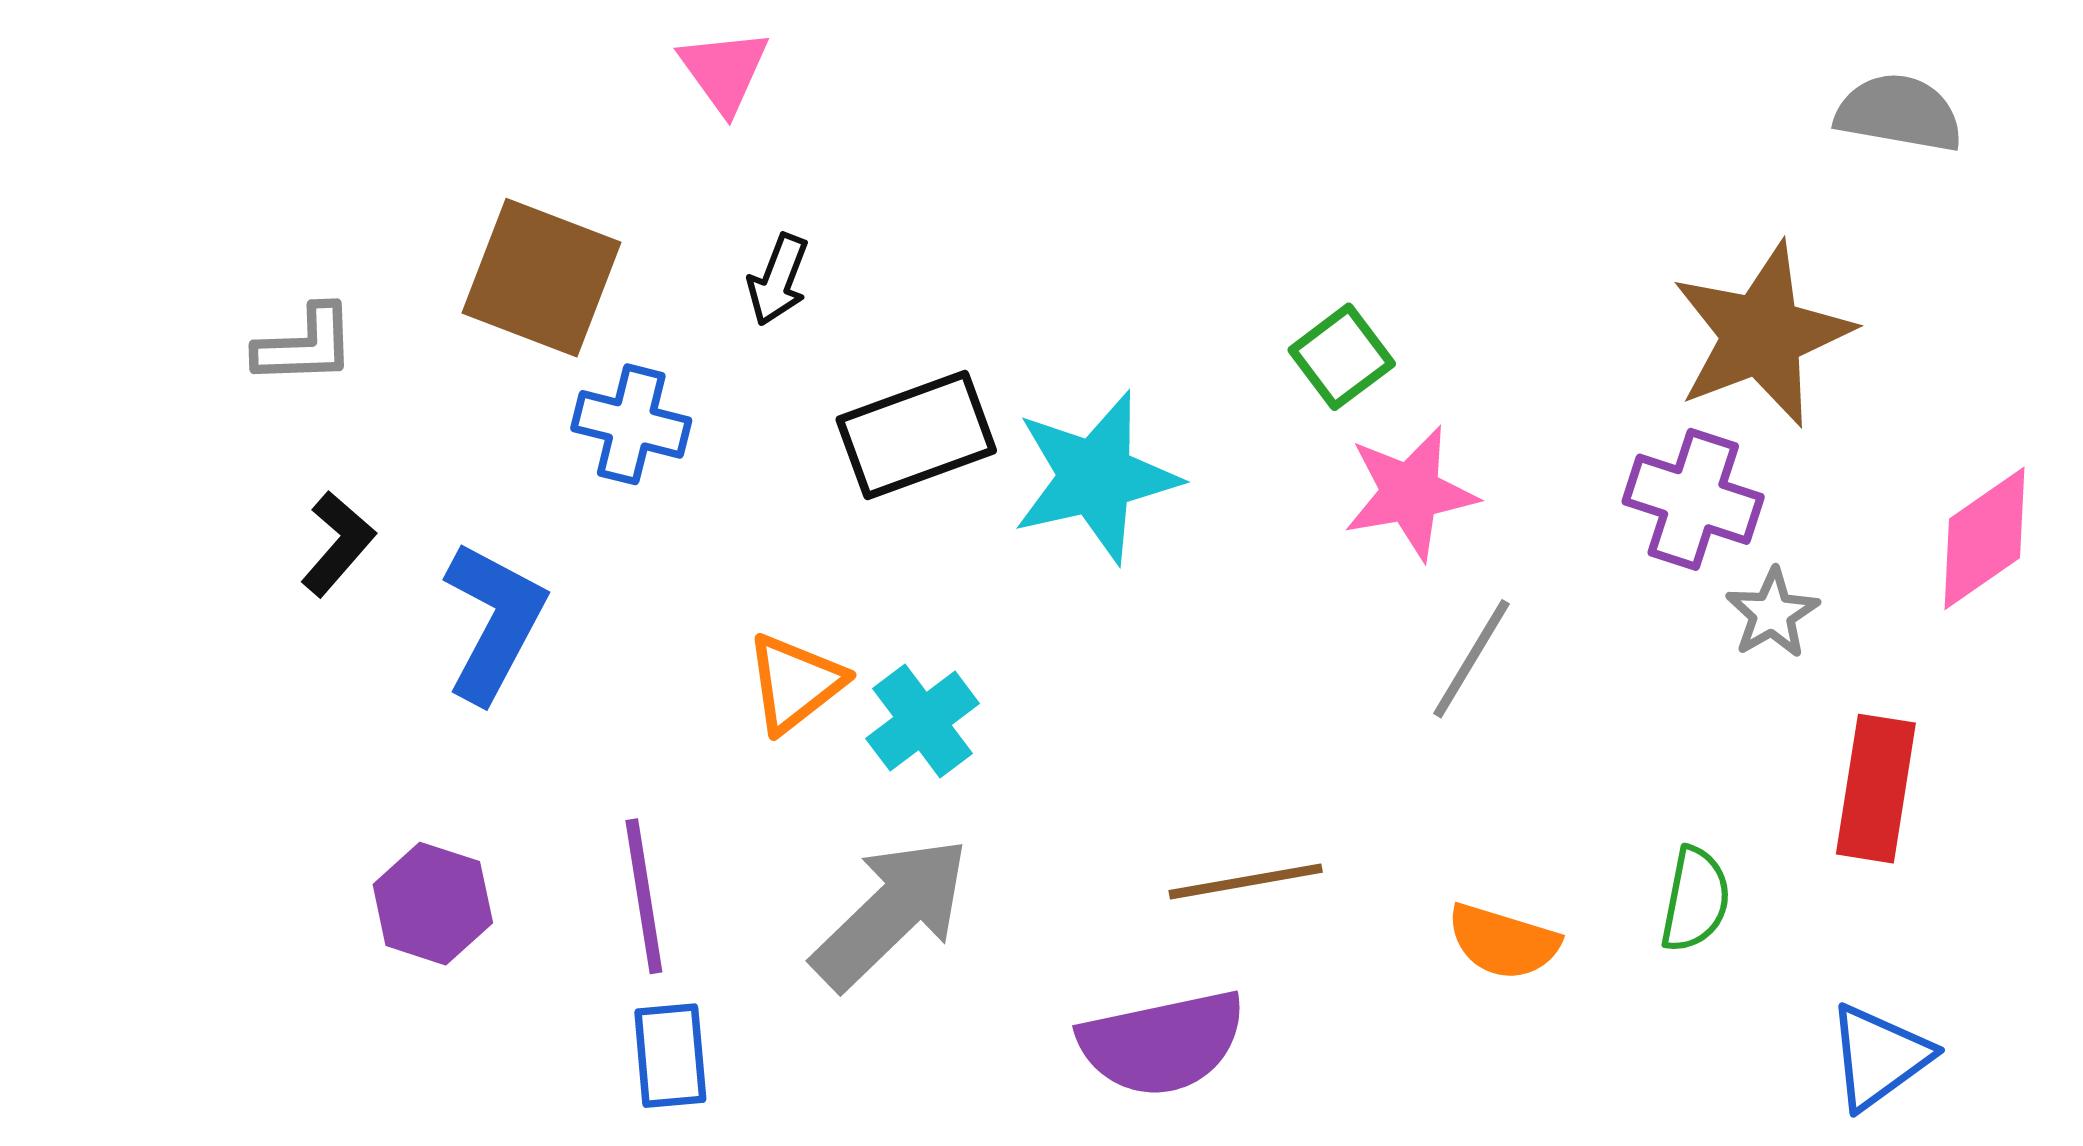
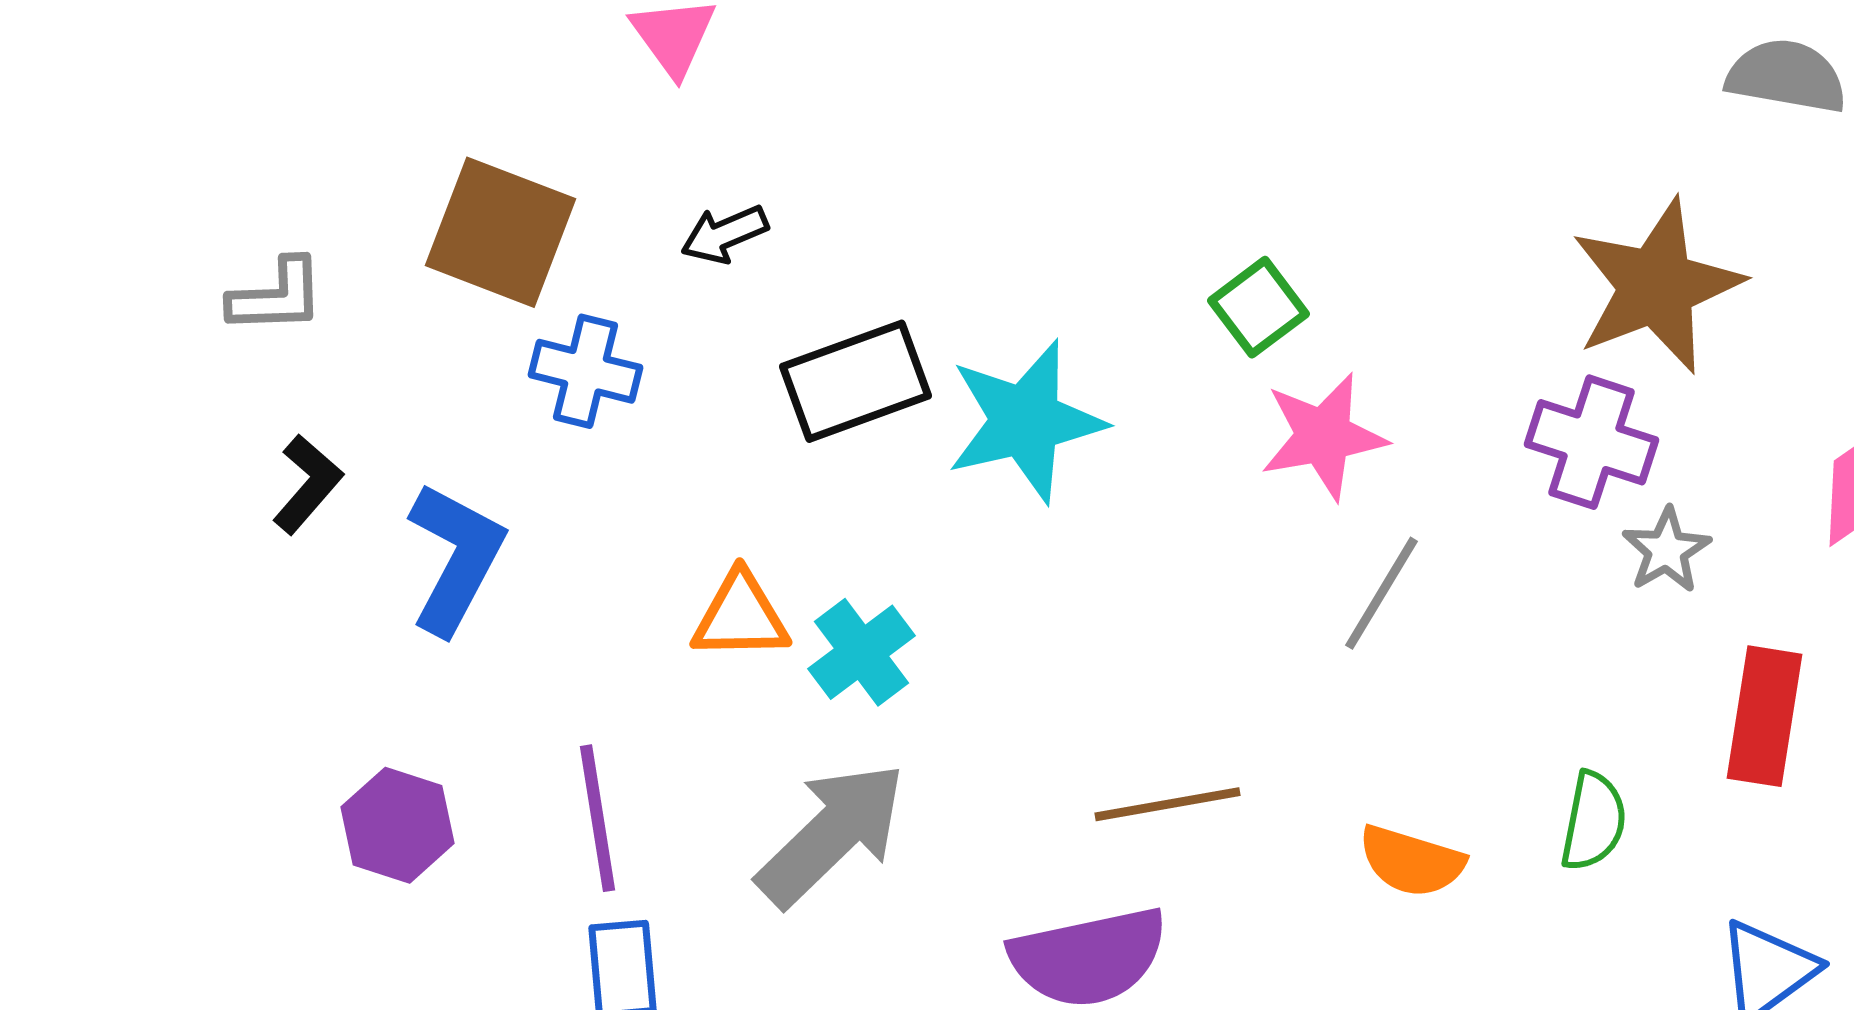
black arrow: (778, 280) -> (724, 234), turned 46
orange triangle: (795, 683) -> (740, 616), turned 37

